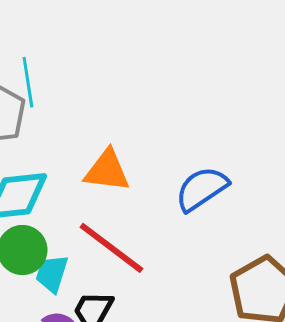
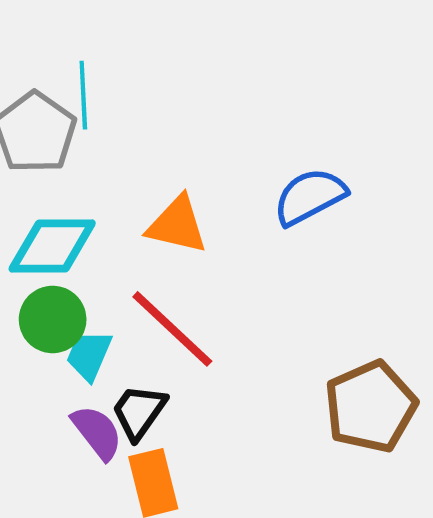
blue semicircle: (202, 189) -> (310, 197), moved

